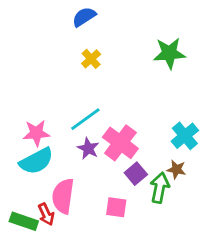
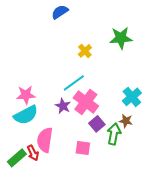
yellow cross: (91, 59) -> (85, 51), moved
cyan line: (85, 119) -> (74, 83), moved
green rectangle: (24, 221) -> (17, 158), turned -60

